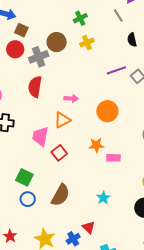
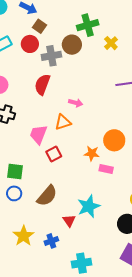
green cross: (80, 18) -> (88, 25), moved, size x1.5
yellow cross: (87, 42) -> (111, 43), moved, turned -32
orange circle: (107, 111) -> (114, 140), moved
green square: (24, 177) -> (15, 171), turned -30
cyan star: (103, 198) -> (89, 206), size x1.6
red triangle: (89, 227) -> (69, 221), moved

